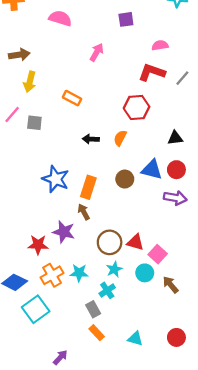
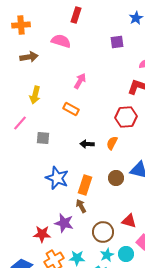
pink arrow: (97, 52) -> (80, 81), moved
brown arrow: (19, 55) -> (29, 57), moved
gray square: (34, 123) -> (43, 138), moved
red triangle: (135, 242) -> (129, 221), moved
cyan circle: (145, 273) -> (126, 254), moved

